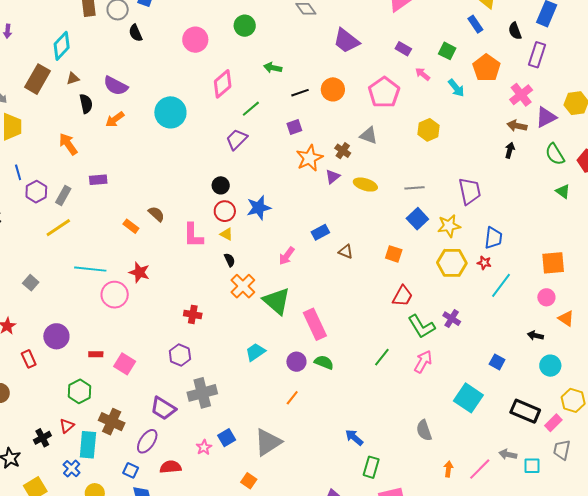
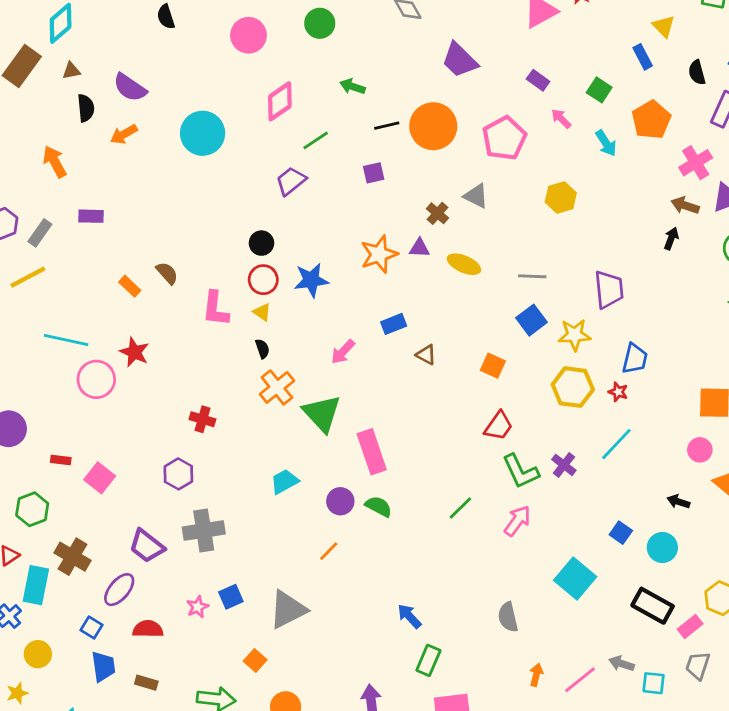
orange circle: (333, 89) -> (433, 126), size x1.4
orange star: (309, 158) -> (379, 254), moved
purple triangle: (333, 177) -> (419, 248), turned 35
cyan line: (501, 285) -> (616, 444), moved
cyan circle: (550, 366) -> (662, 548), moved

